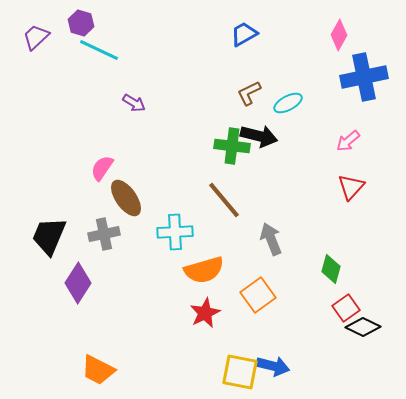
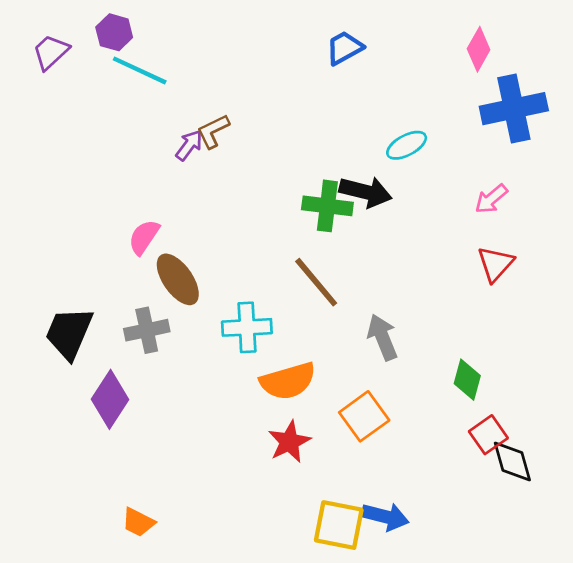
brown L-shape: (249, 93) -> (213, 131), moved
purple arrow: (134, 103) -> (189, 145), turned -85
black diamond: (363, 327) -> (512, 462), turned 48
orange trapezoid: (98, 370) -> (138, 522), size x0.7

